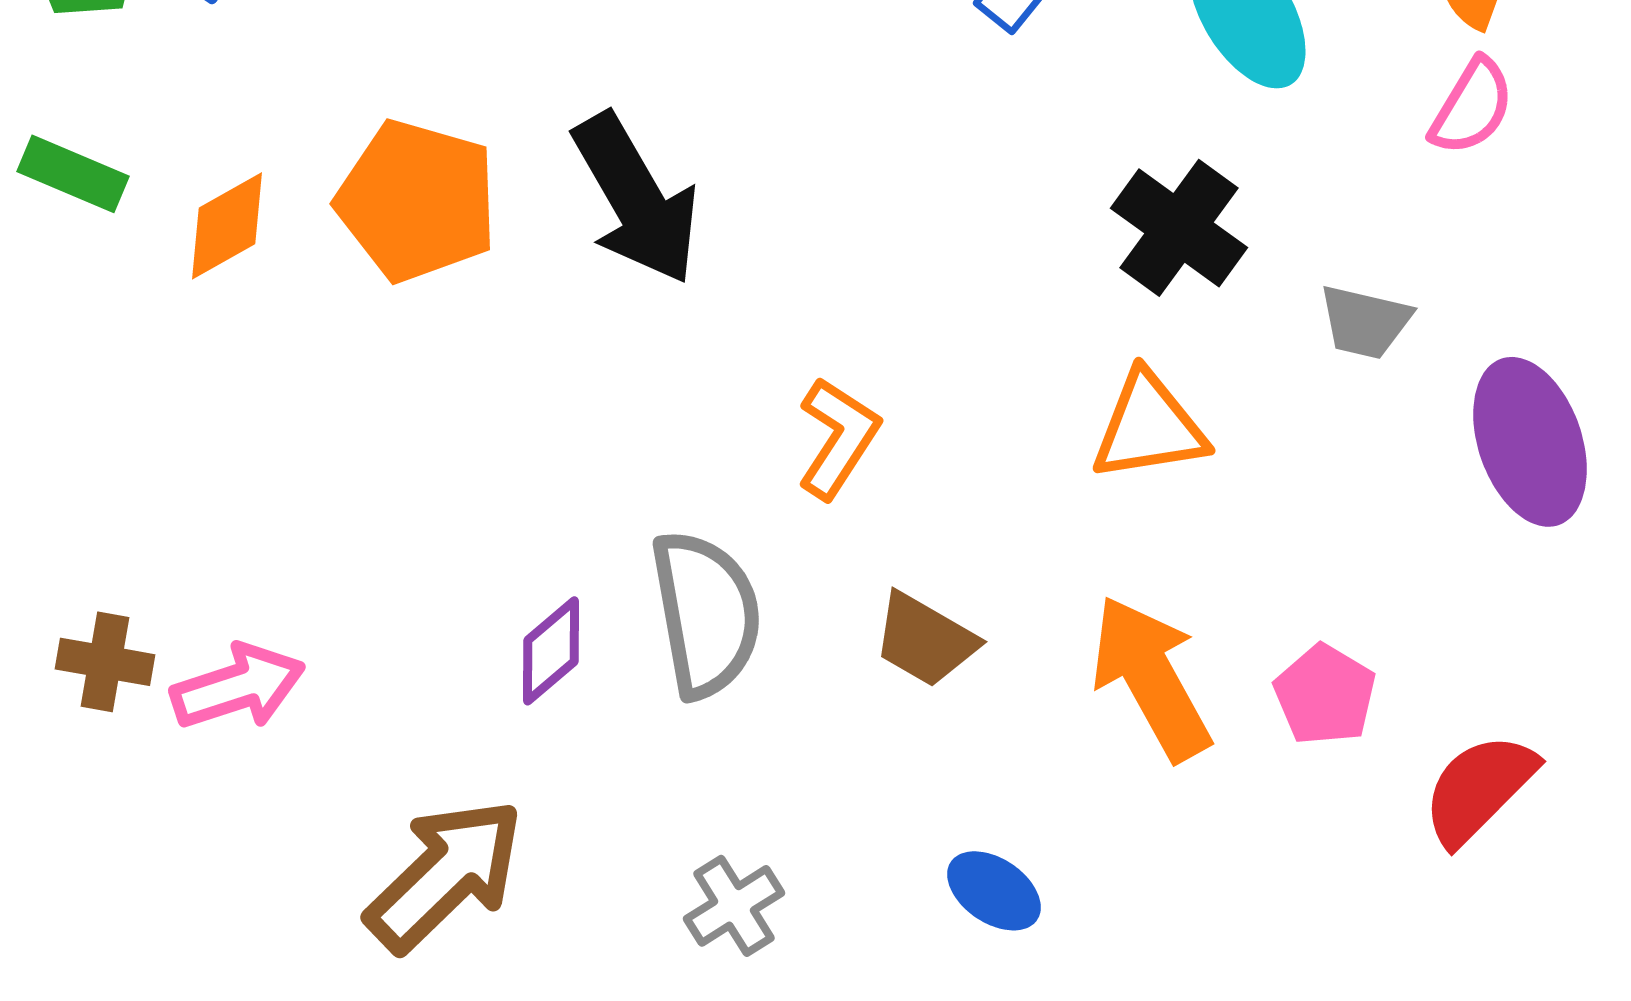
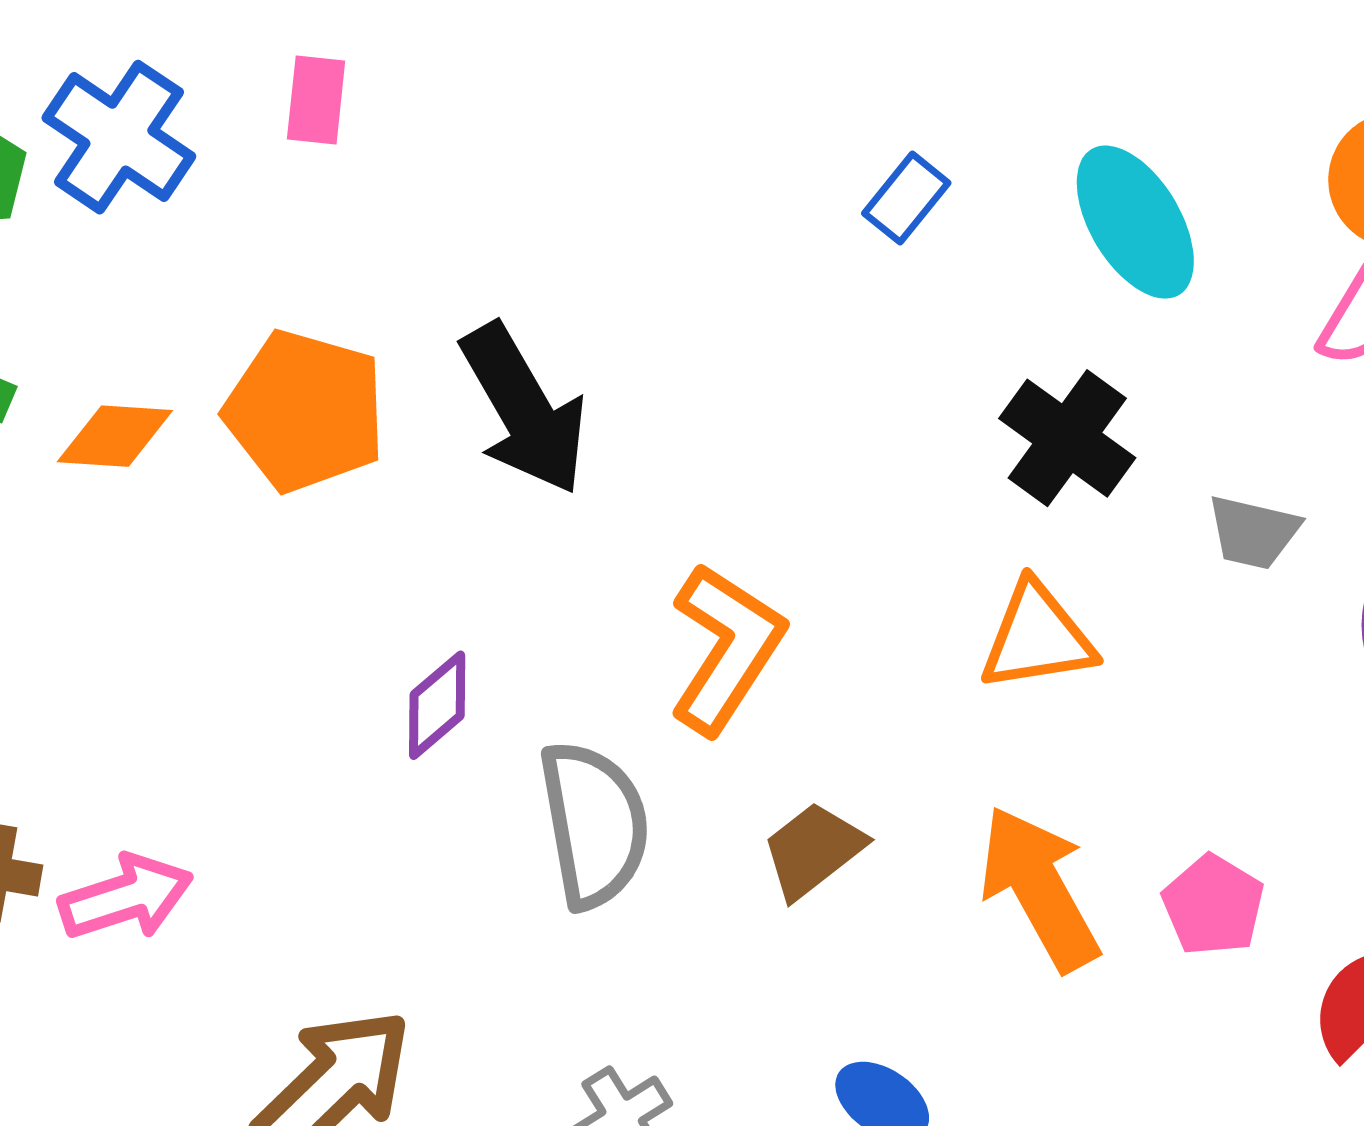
orange diamond: (227, 226) -> (115, 436), turned 33
orange L-shape: (838, 438) -> (726, 648), size x1.4
brown trapezoid: (925, 640) -> (813, 850), turned 112
purple diamond: (551, 651) -> (437, 705), moved

